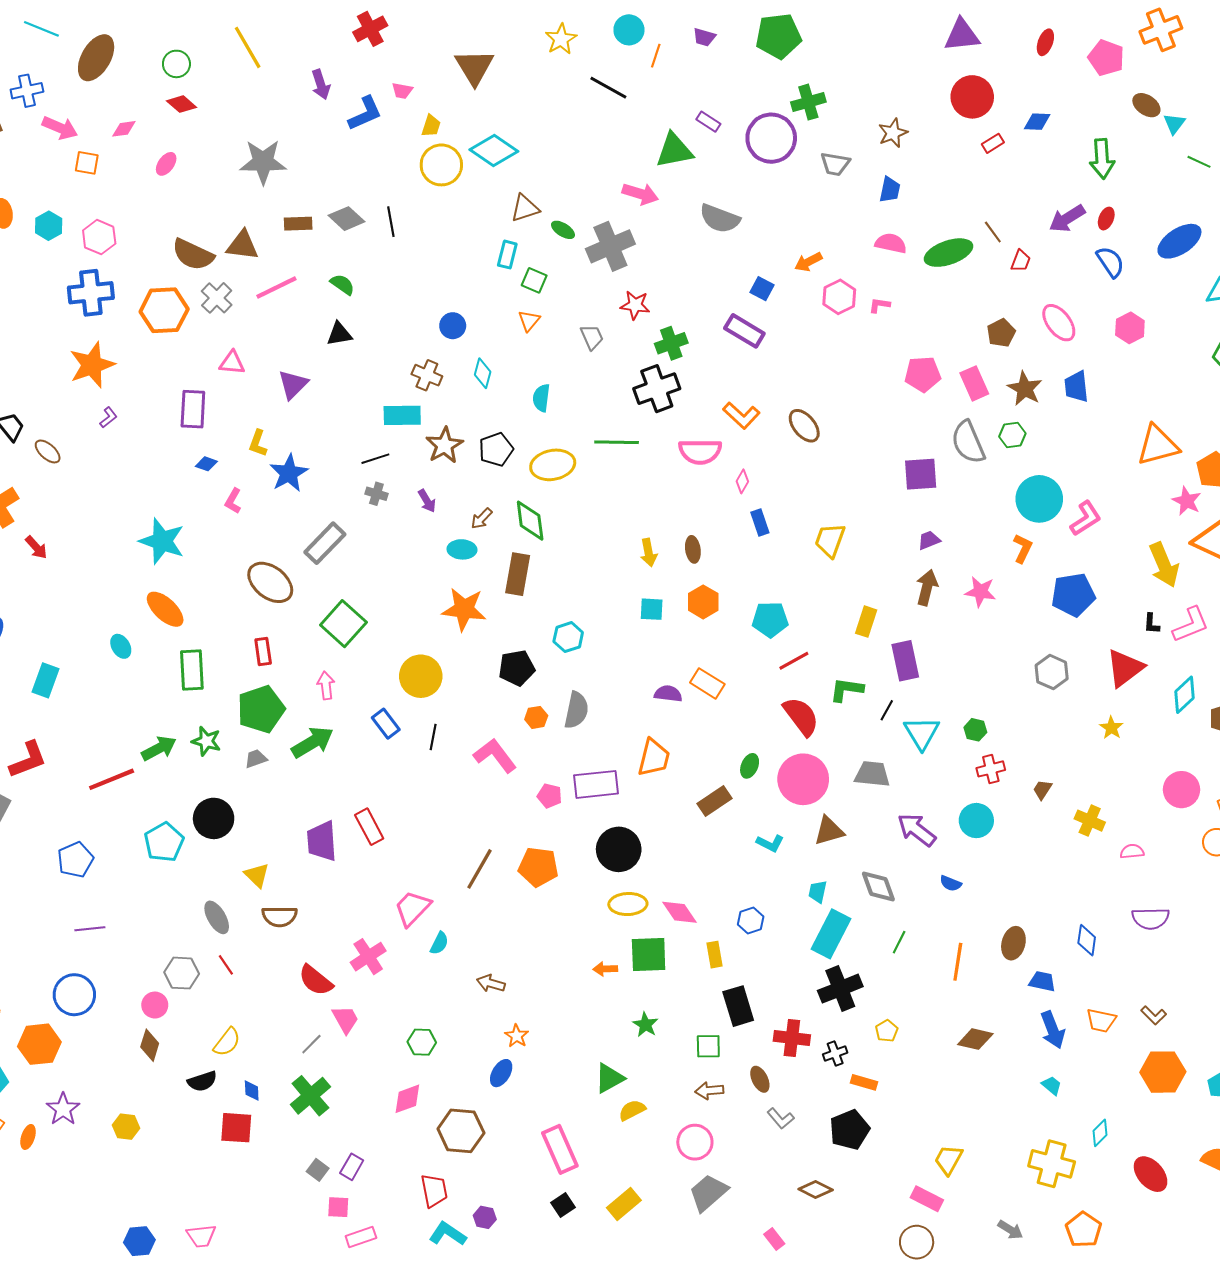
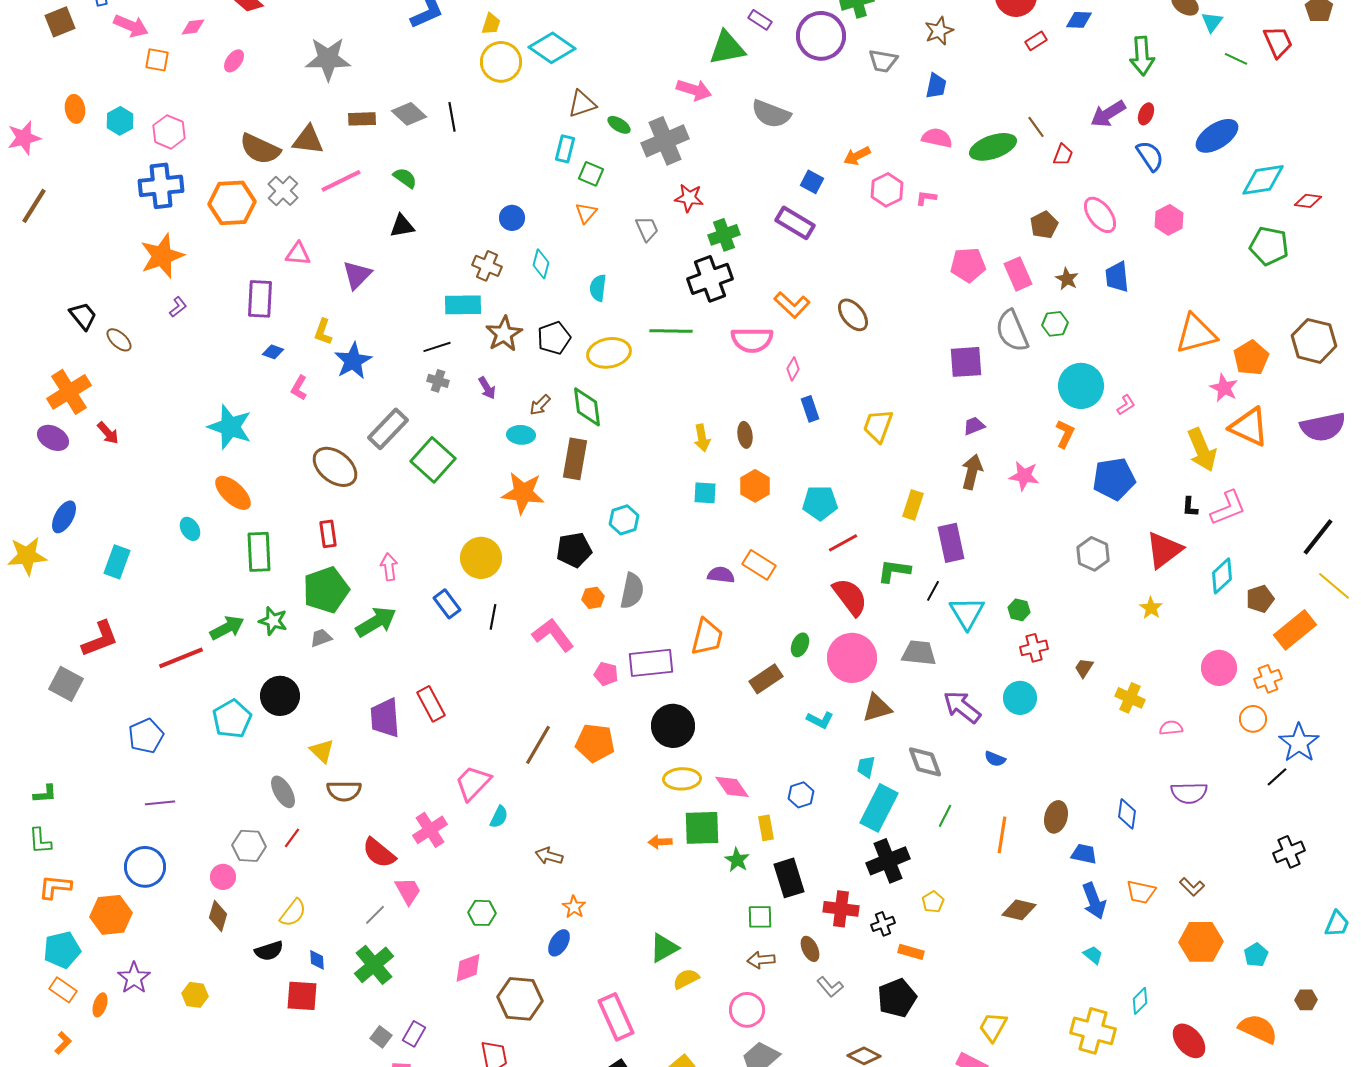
brown star: (1025, 389) -> (1067, 279), size x0.7
pink L-shape: (1086, 518) -> (1126, 405), size x0.6
green square: (343, 624) -> (433, 460), moved
red line: (226, 965) -> (292, 838), turned 70
green star: (645, 1025) -> (737, 860), moved

